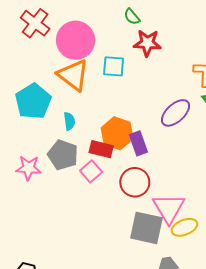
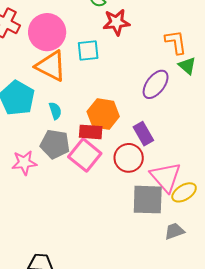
purple rectangle: (138, 143) -> (143, 134), moved
pink square: (91, 171) -> (85, 155), size x1.5

